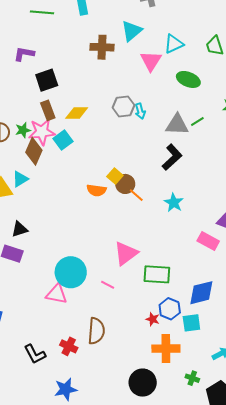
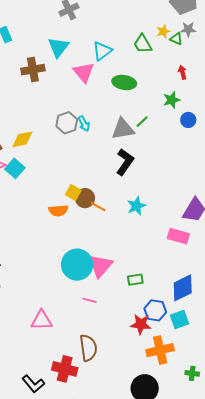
cyan star: (174, 203) -> (136, 206), turned 30
cyan circle: (71, 272) -> (77, 265), moved
green rectangle: (157, 274) -> (135, 280), size x0.6
red star: (153, 319) -> (141, 324), size x1.5
red cross: (69, 346) -> (65, 369), size x1.4

